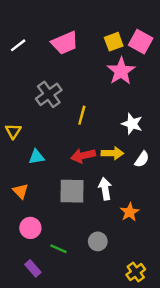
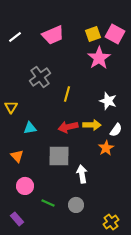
white arrow: (105, 189) -> (82, 174), moved
orange star: (130, 212) -> (106, 148), moved
gray circle: (98, 241) -> (76, 205), moved
purple rectangle: (33, 268) -> (17, 219), moved

